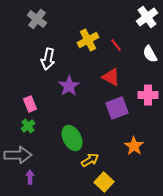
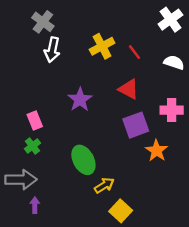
white semicircle: (150, 54) -> (174, 62), turned 138
white arrow: (48, 59) -> (52, 50), moved
orange star: (134, 146) -> (157, 151), moved

